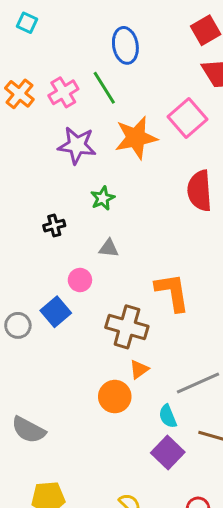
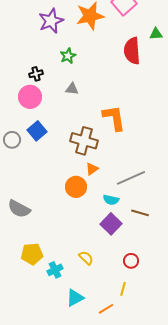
purple star: (77, 145) -> (51, 21), turned -30
pink circle: (80, 280) -> (30, 97), moved, size x1.5
cyan semicircle: (168, 416) -> (111, 200), turned -56

